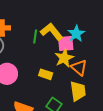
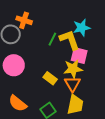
cyan star: (76, 34) -> (82, 28), moved
orange triangle: (79, 68) -> (73, 84), moved

